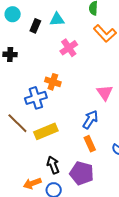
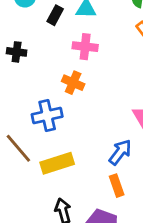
pink cross: (69, 48) -> (85, 47), moved, turned 36
orange cross: (53, 82) -> (73, 83), moved

